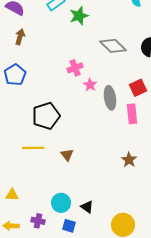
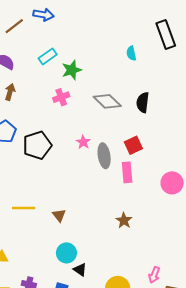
pink cross: (75, 68) -> (61, 97), moved
black pentagon: (46, 116) -> (37, 145), moved
cyan circle: (61, 203) -> (66, 253), moved

